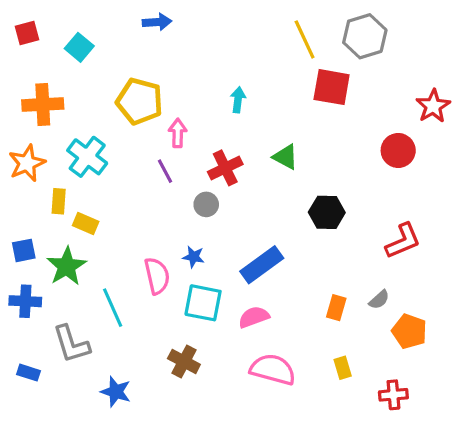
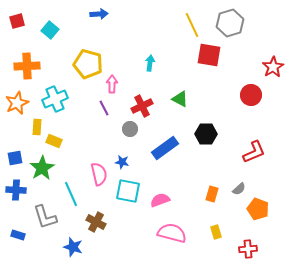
cyan cross: (87, 157) -> (55, 99), turned 30
blue rectangle: (262, 265) -> (165, 148), moved
brown cross: (184, 362) -> (96, 222), moved

